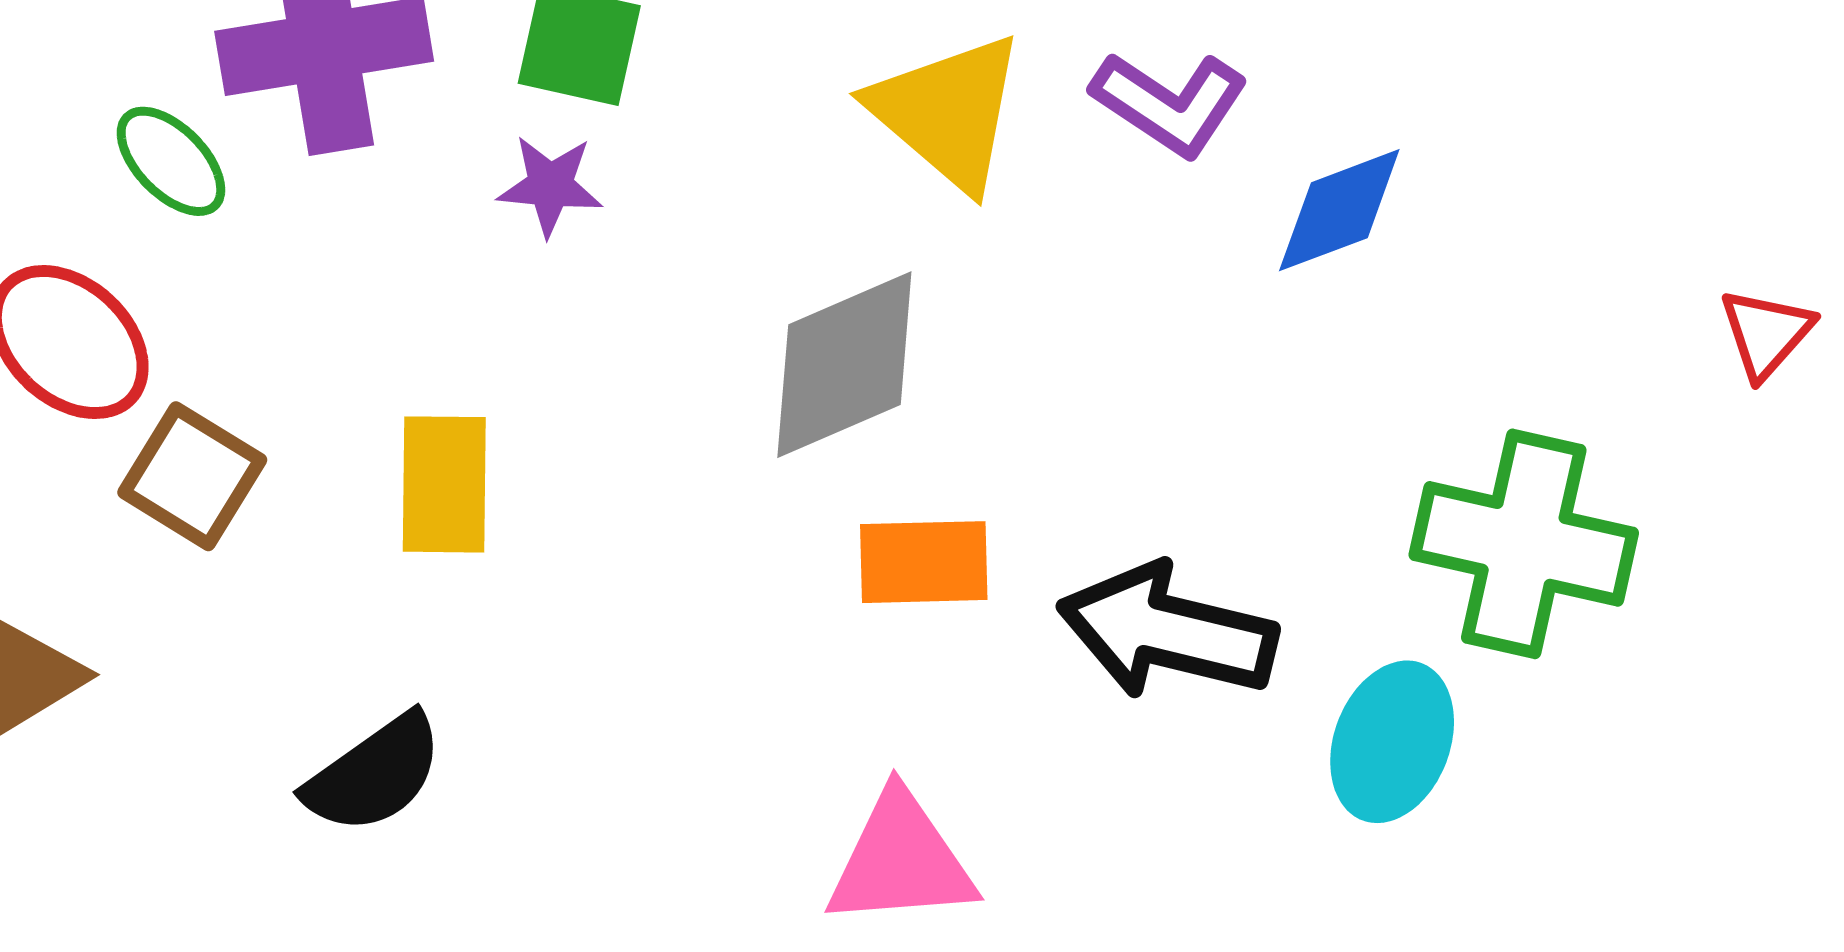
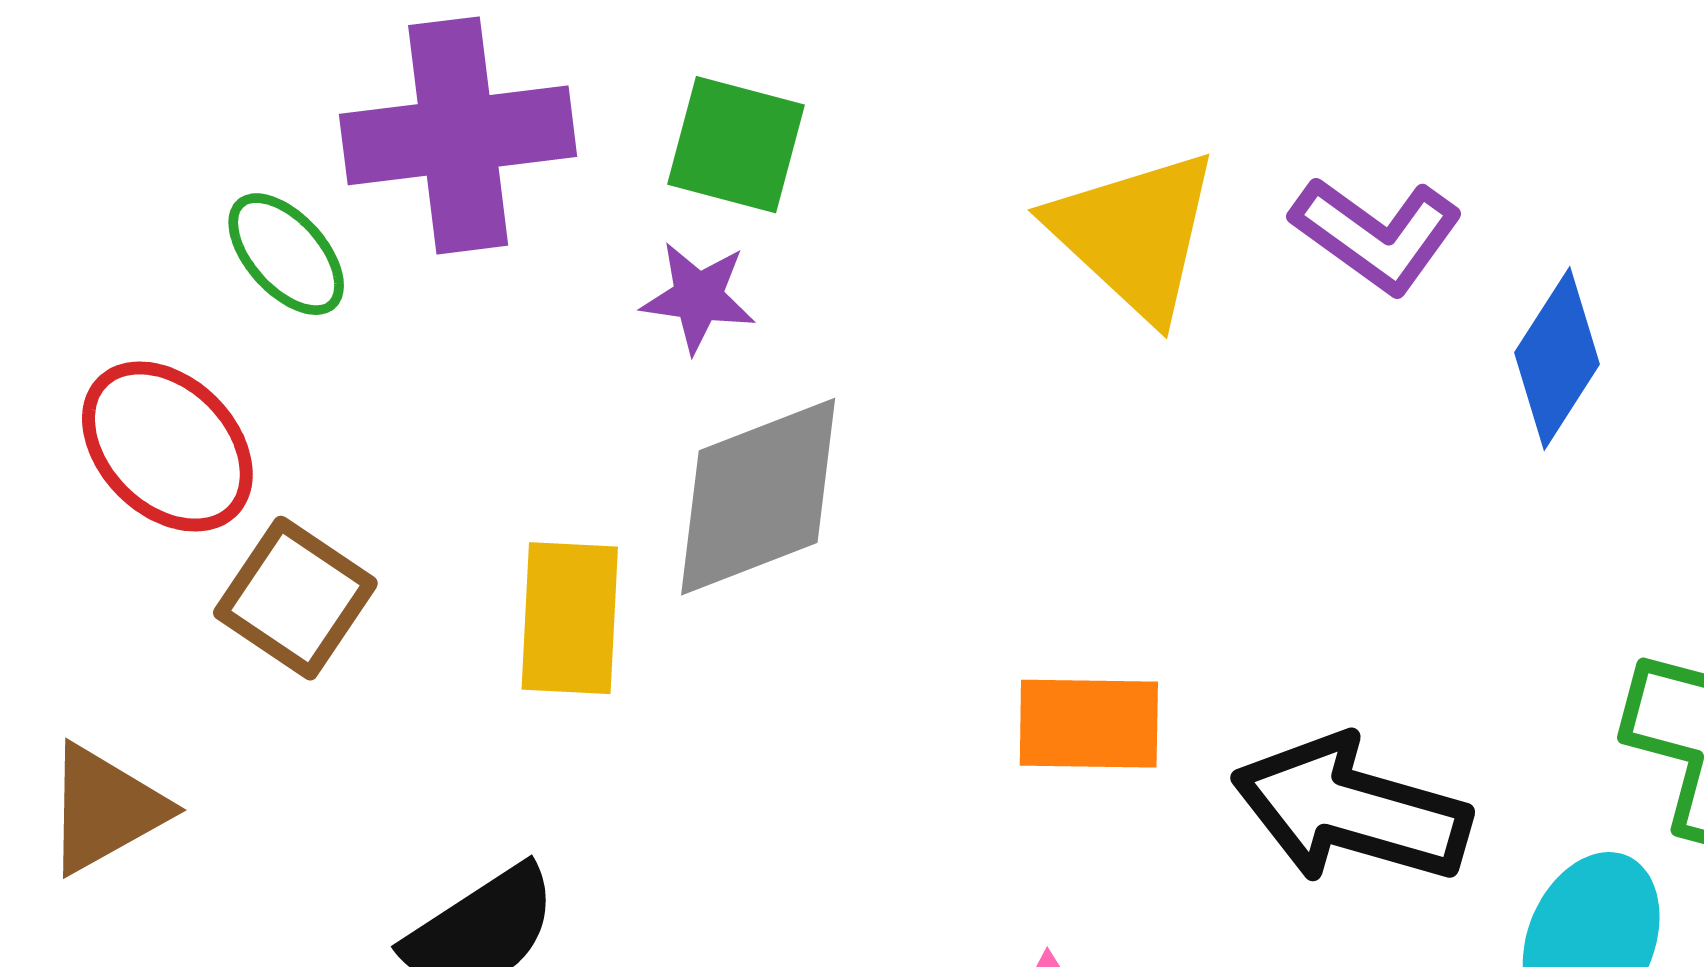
blue diamond: (1339, 210) -> (1557, 358), turned -39
gray diamond: (844, 365) -> (758, 497), moved

